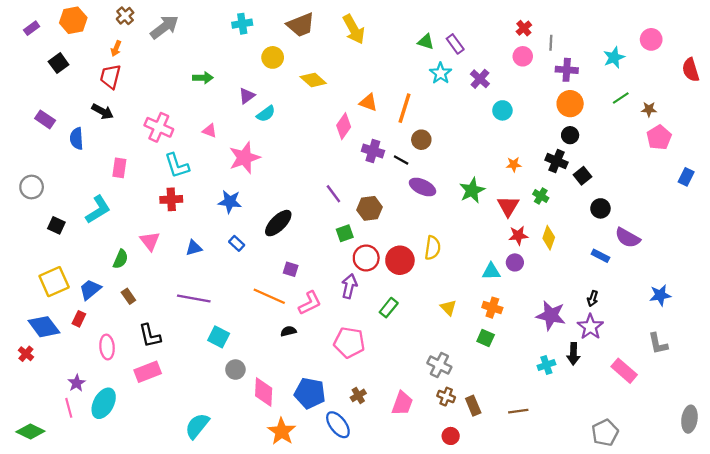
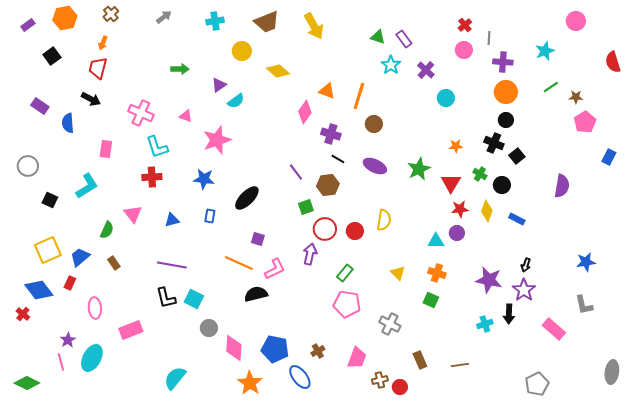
gray arrow: (164, 27) -> (164, 17), moved, size x0.6
pink circle: (651, 39) -> (576, 21), moved
black line: (401, 160) -> (338, 159), moved
black circle: (600, 208) -> (502, 185), moved
purple semicircle: (628, 238) -> (562, 186), moved, turned -110
blue rectangle: (237, 243) -> (210, 216), turned 56
blue rectangle: (600, 256) -> (517, 219), moved
red circle: (400, 260) -> (355, 231), size x0.7
black semicircle: (288, 331) -> (256, 294), size x1.6
black L-shape: (150, 336) -> (166, 298), moved
pink pentagon: (349, 342) -> (347, 304), moved
brown cross: (446, 397) -> (380, 380), moved, turned -35

